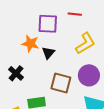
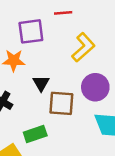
black triangle: (48, 53) -> (41, 83), moved

